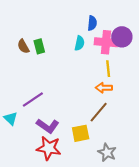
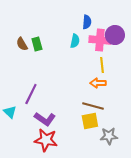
purple line: (33, 99) -> (31, 94), turned -30
brown line: (99, 112) -> (93, 106), turned 65
yellow square: (81, 133) -> (90, 121), moved
gray star: (107, 152) -> (109, 136), moved, turned -30

